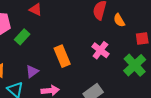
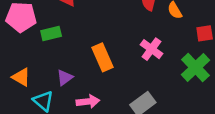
green rectangle: (22, 37) -> (51, 34), turned 35

